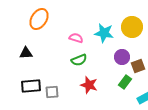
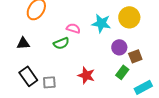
green semicircle: (79, 60) -> (61, 43), moved
black rectangle: (31, 86) -> (28, 76), turned 60

